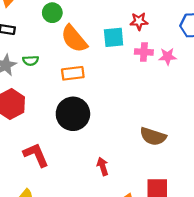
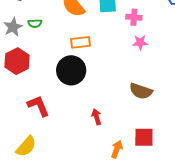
pink star: (168, 56) -> (140, 42), moved
orange rectangle: (73, 73) -> (81, 42), moved

